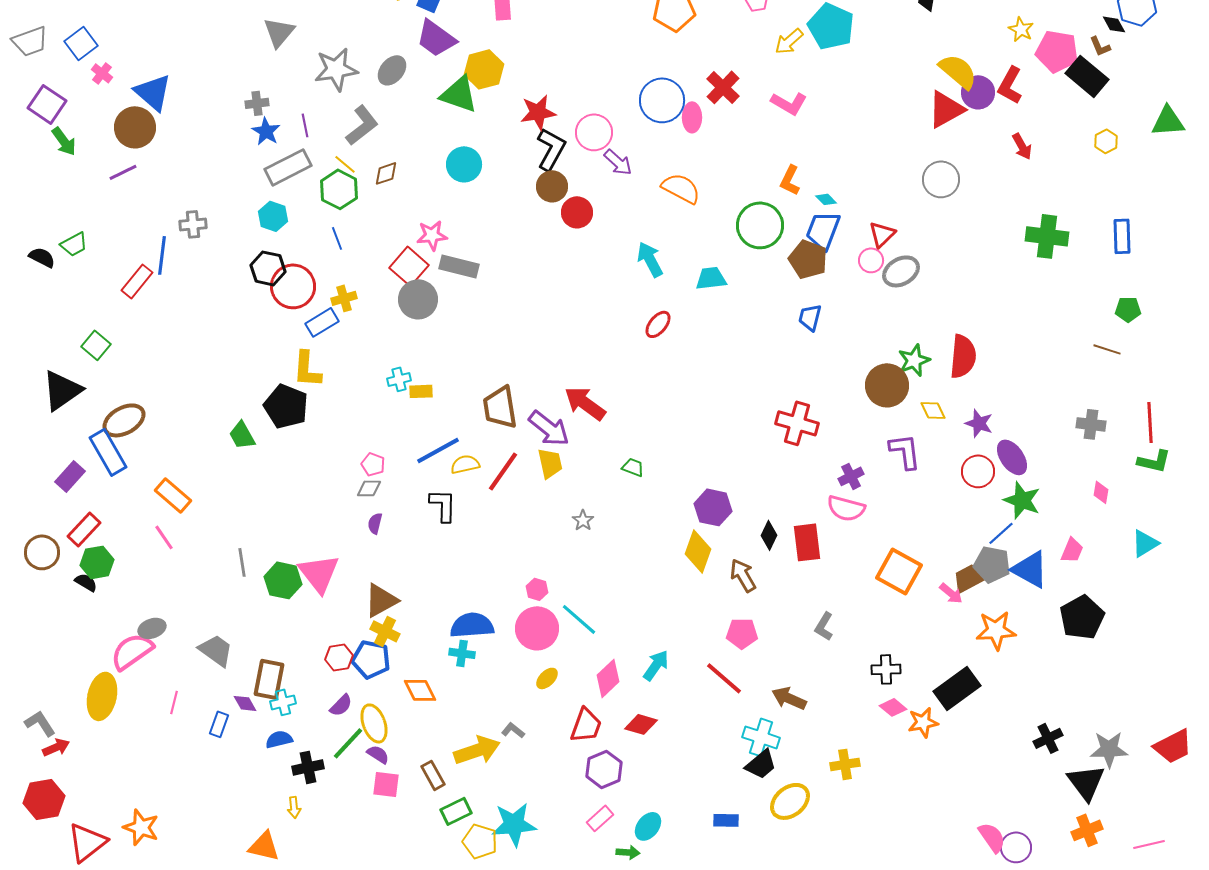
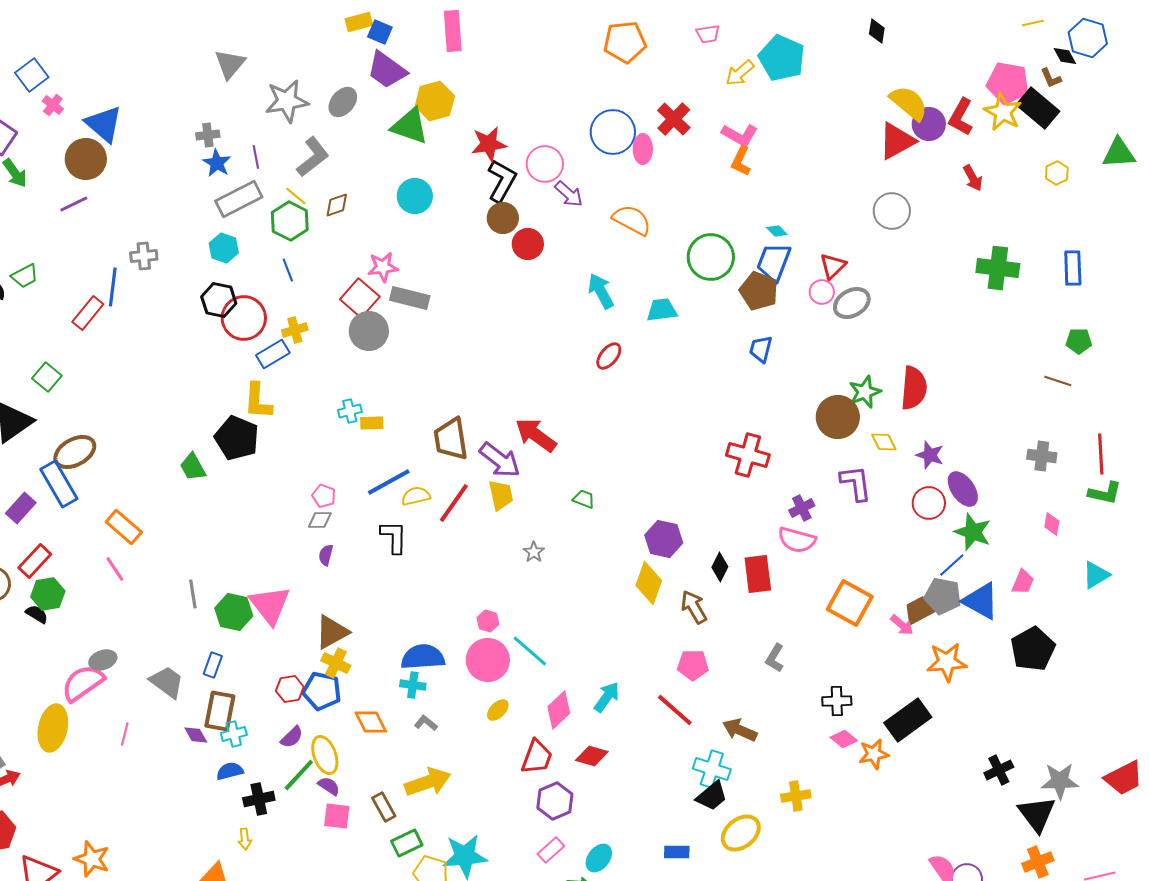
yellow star: (1021, 29) -> (1003, 112), moved, size x1.5
orange L-shape: (790, 180) -> (741, 161), moved
blue rectangle: (219, 724) -> (213, 665), moved
gray L-shape: (513, 730) -> (426, 723), moved

